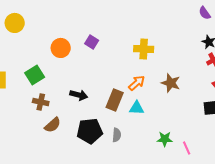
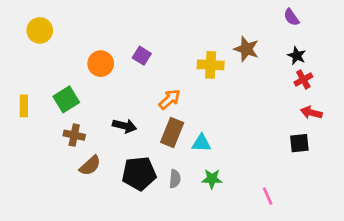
orange arrow: (137, 83) -> (170, 99), moved
brown star: (171, 83) -> (246, 49), moved
green star: (165, 139) -> (212, 179), moved

